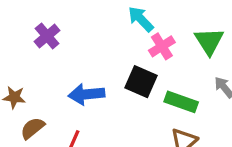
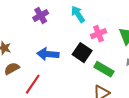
cyan arrow: (141, 19) -> (78, 14), moved
purple cross: (47, 36) -> (41, 15), moved

